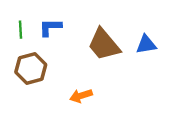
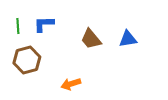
brown trapezoid: (104, 44) -> (91, 39), size x0.7

